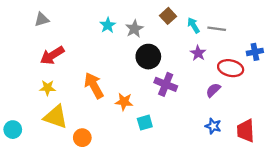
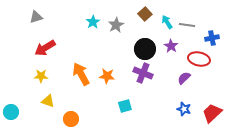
blue cross: (255, 52) -> (212, 38), moved
black circle: (148, 57) -> (145, 49), moved
orange star: (124, 102) -> (107, 76), moved
yellow triangle: (56, 117) -> (48, 101), size x0.6
red trapezoid: (246, 131) -> (212, 113), turned 50

